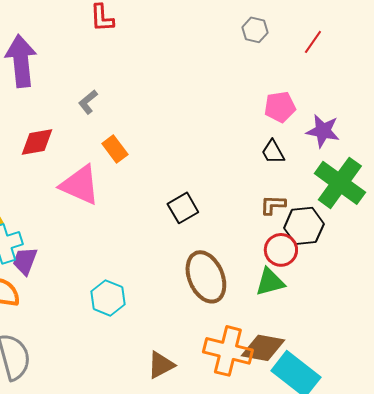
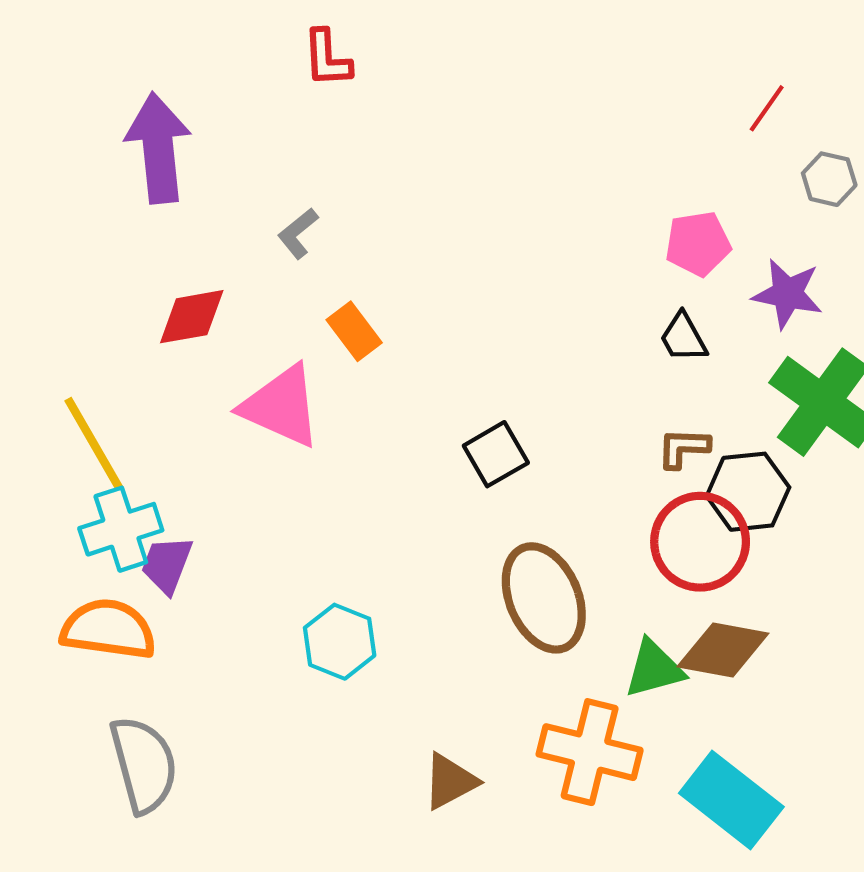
gray hexagon: (255, 30) -> (829, 179), moved
red circle: (281, 250) -> (700, 542), size x1.4
green triangle: (270, 282) -> (654, 669), moved
brown diamond: (263, 348) -> (723, 650), moved

